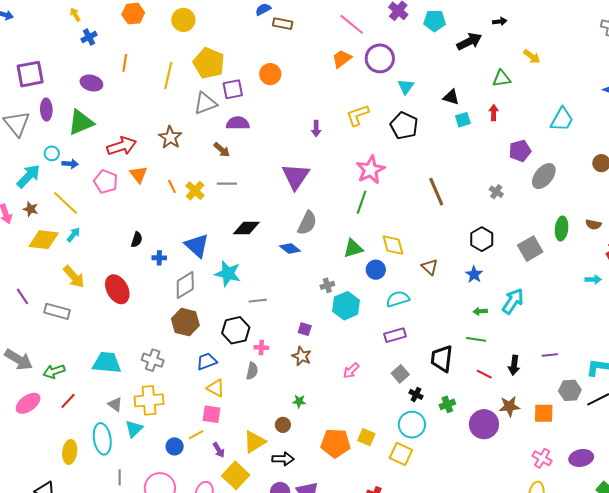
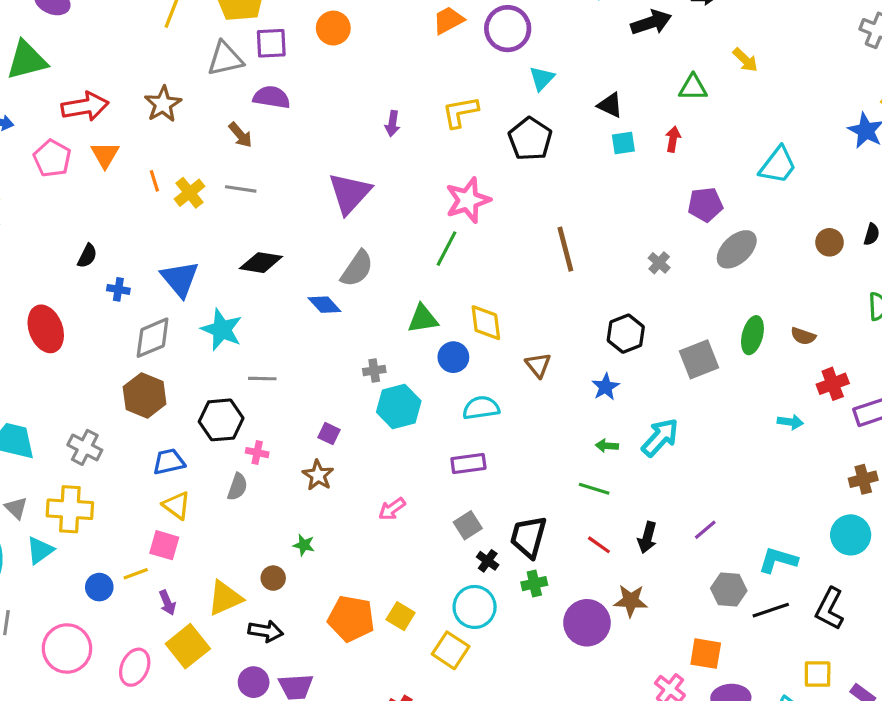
purple line: (550, 355) -> (705, 530), turned -42
black trapezoid: (442, 359) -> (528, 537), moved
orange square: (544, 413) -> (706, 654), moved

